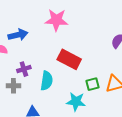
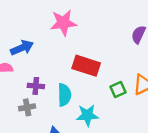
purple cross: (24, 69) -> (36, 86), turned 32
cyan star: (76, 102) -> (87, 115), moved

